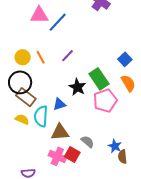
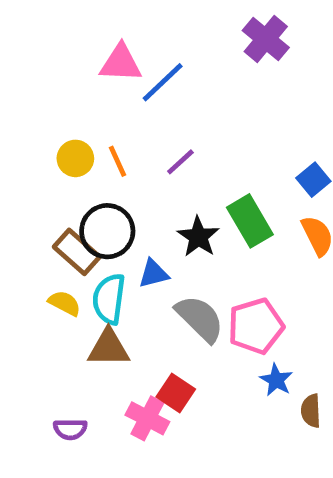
black circle: (20, 82) -> (107, 231), moved
pink pentagon: (105, 101) -> (256, 326), moved
brown triangle: (60, 132) -> (108, 348), moved
gray semicircle: (88, 142) -> (200, 319), moved, size x1.6
pink cross: (57, 156) -> (147, 418), moved
brown semicircle: (122, 157) -> (311, 411), moved

